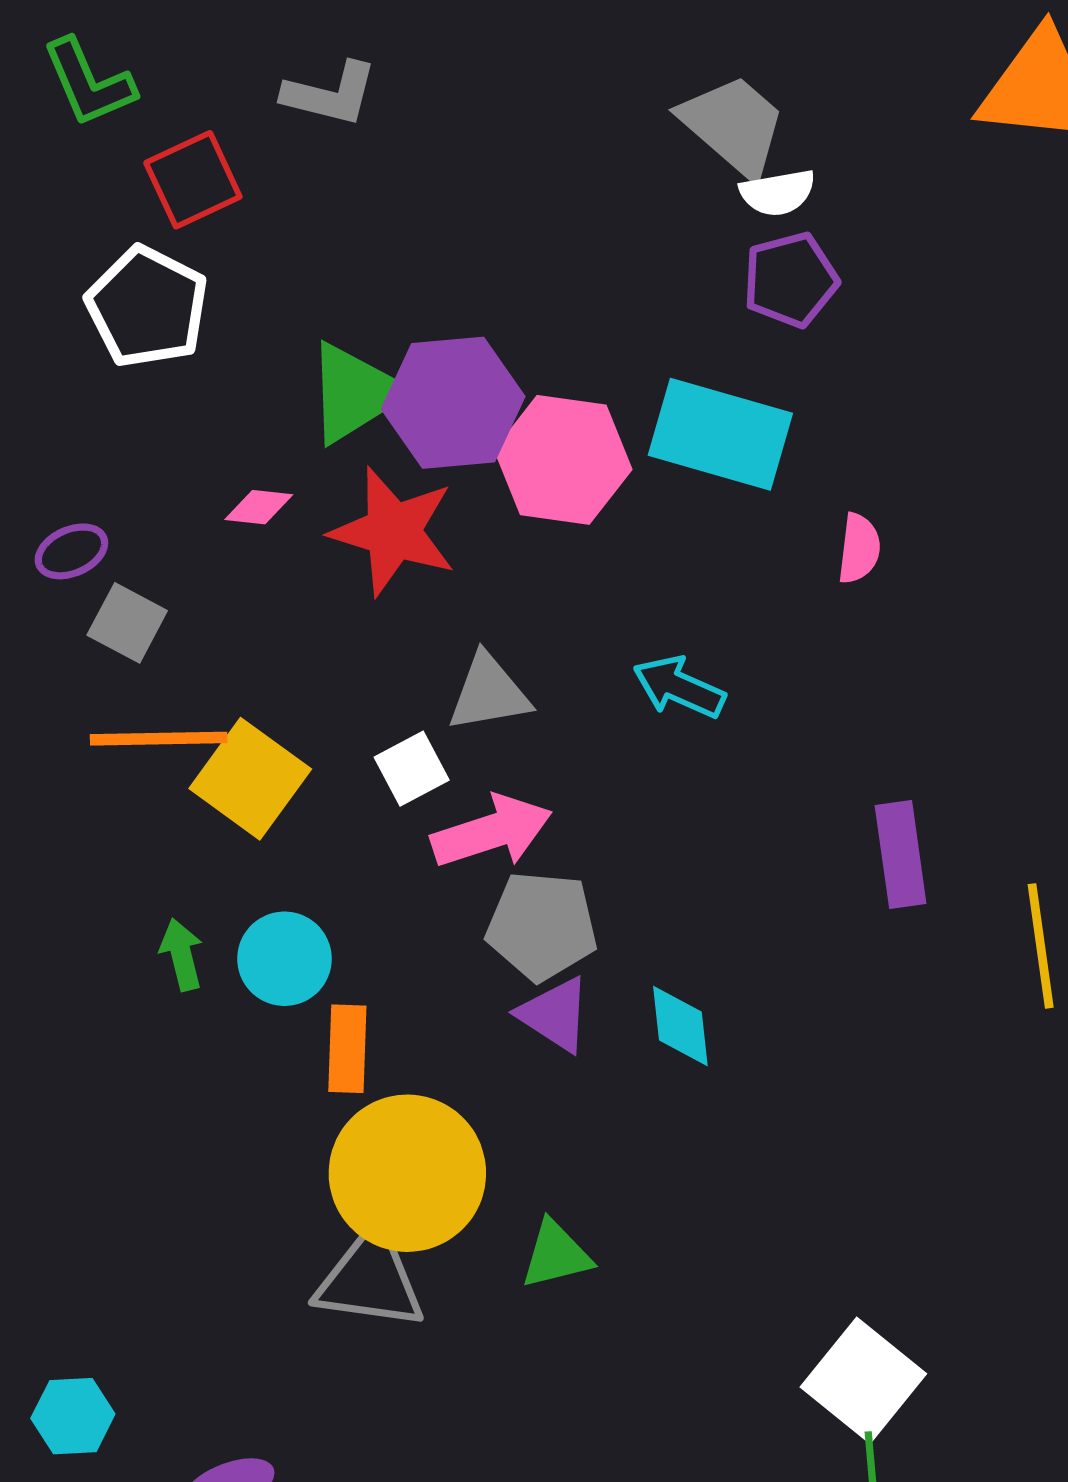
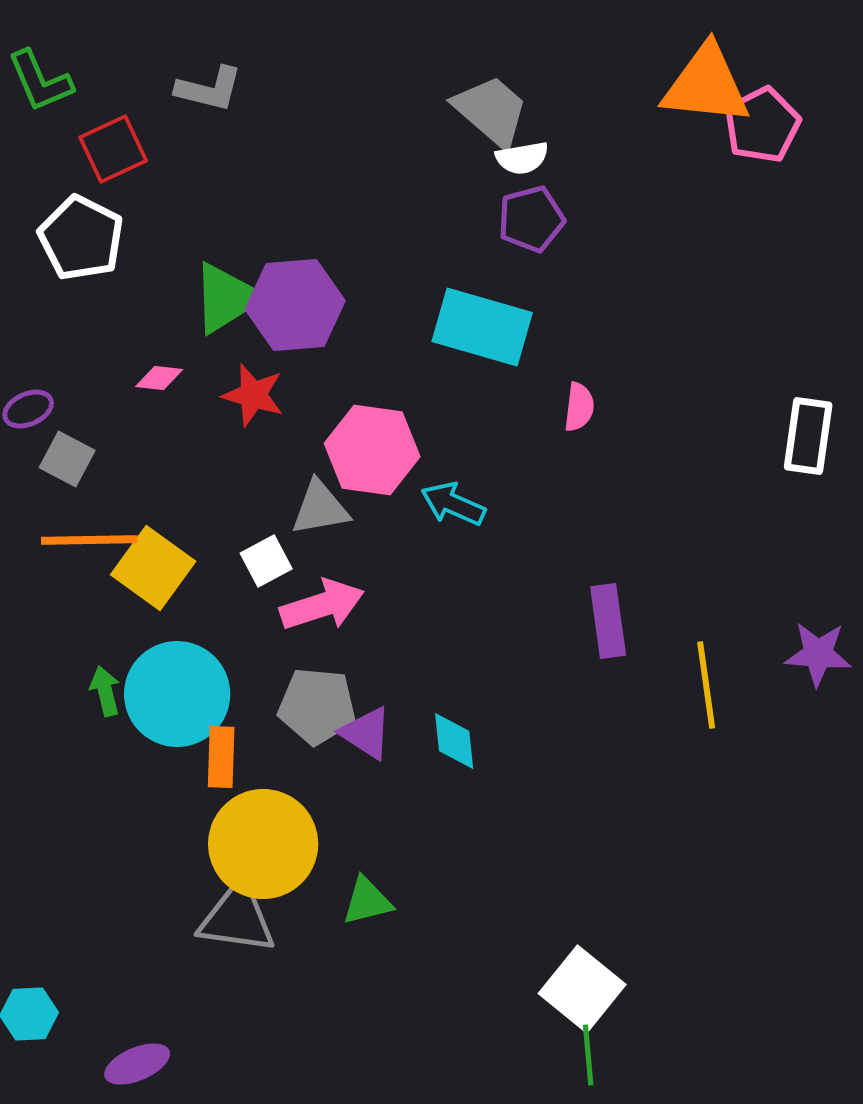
pink hexagon: (563, 460) -> (372, 450), moved
red star: (393, 531) -> (253, 395), size x0.7
gray pentagon: (542, 926) -> (317, 706), moved
cyan circle: (284, 959) -> (177, 694), size x1.6

